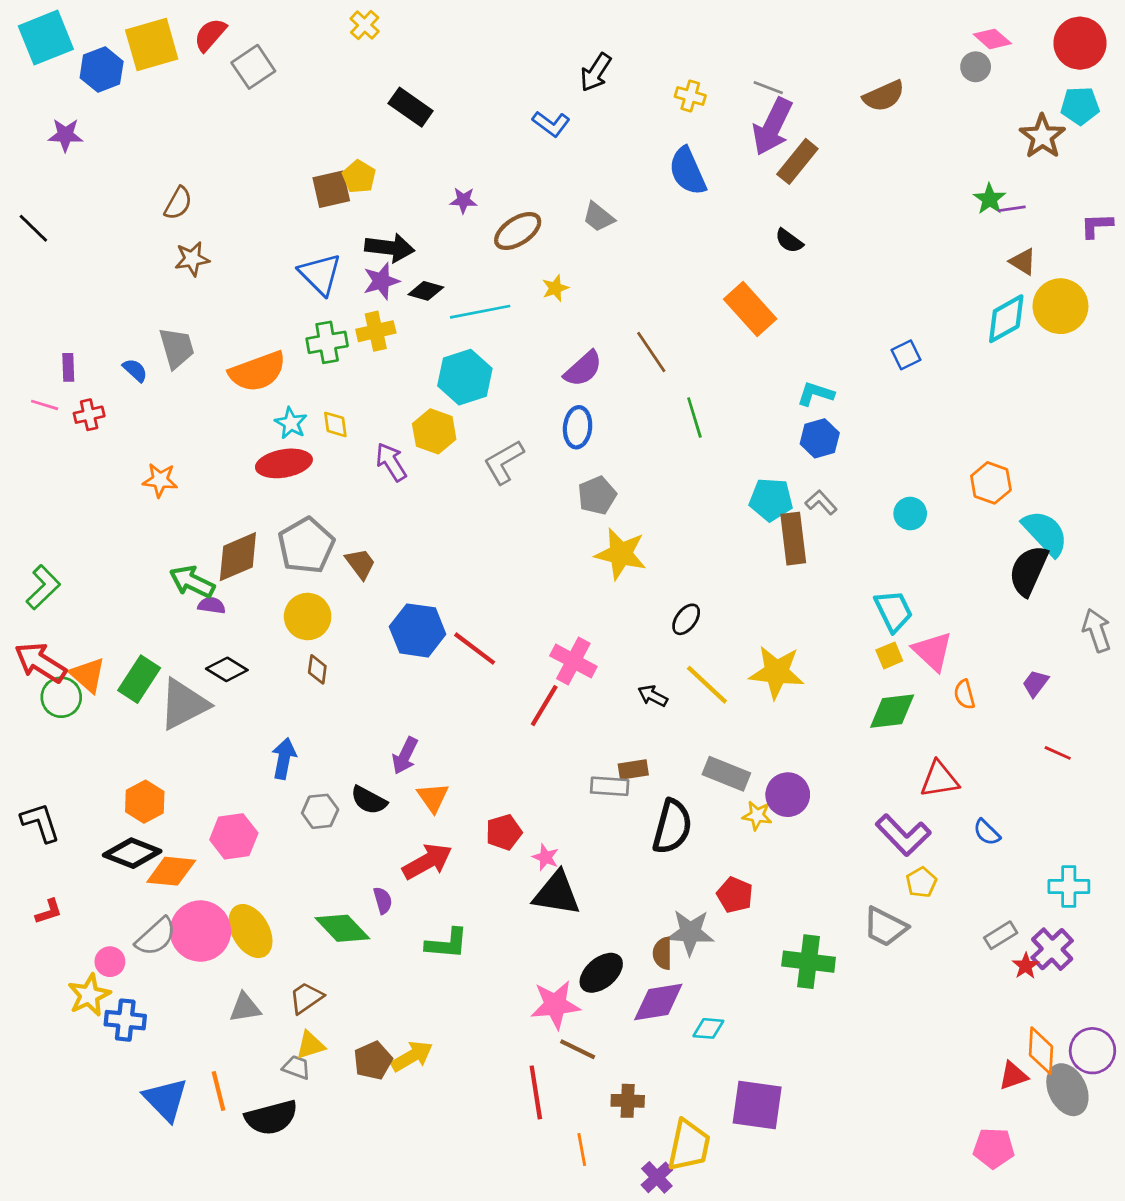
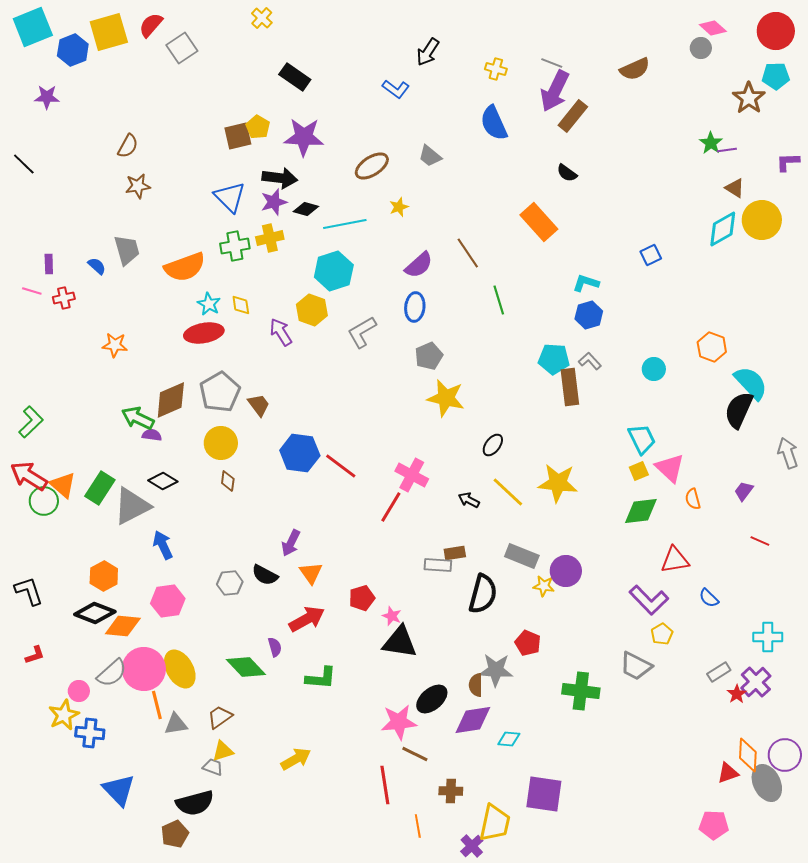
purple star: (463, 200) -> (304, 137), moved, size x2.0
blue arrow: (284, 758) -> (163, 545), moved, turned -36
brown pentagon: (373, 1060) -> (175, 834), moved
orange line: (218, 1091) -> (157, 705), moved

